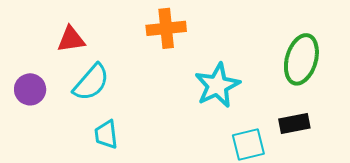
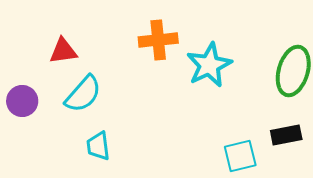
cyan star: (217, 85) -> (209, 65), moved

